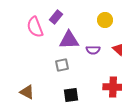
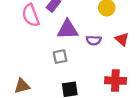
brown triangle: (27, 92) -> (22, 86), turned -42

